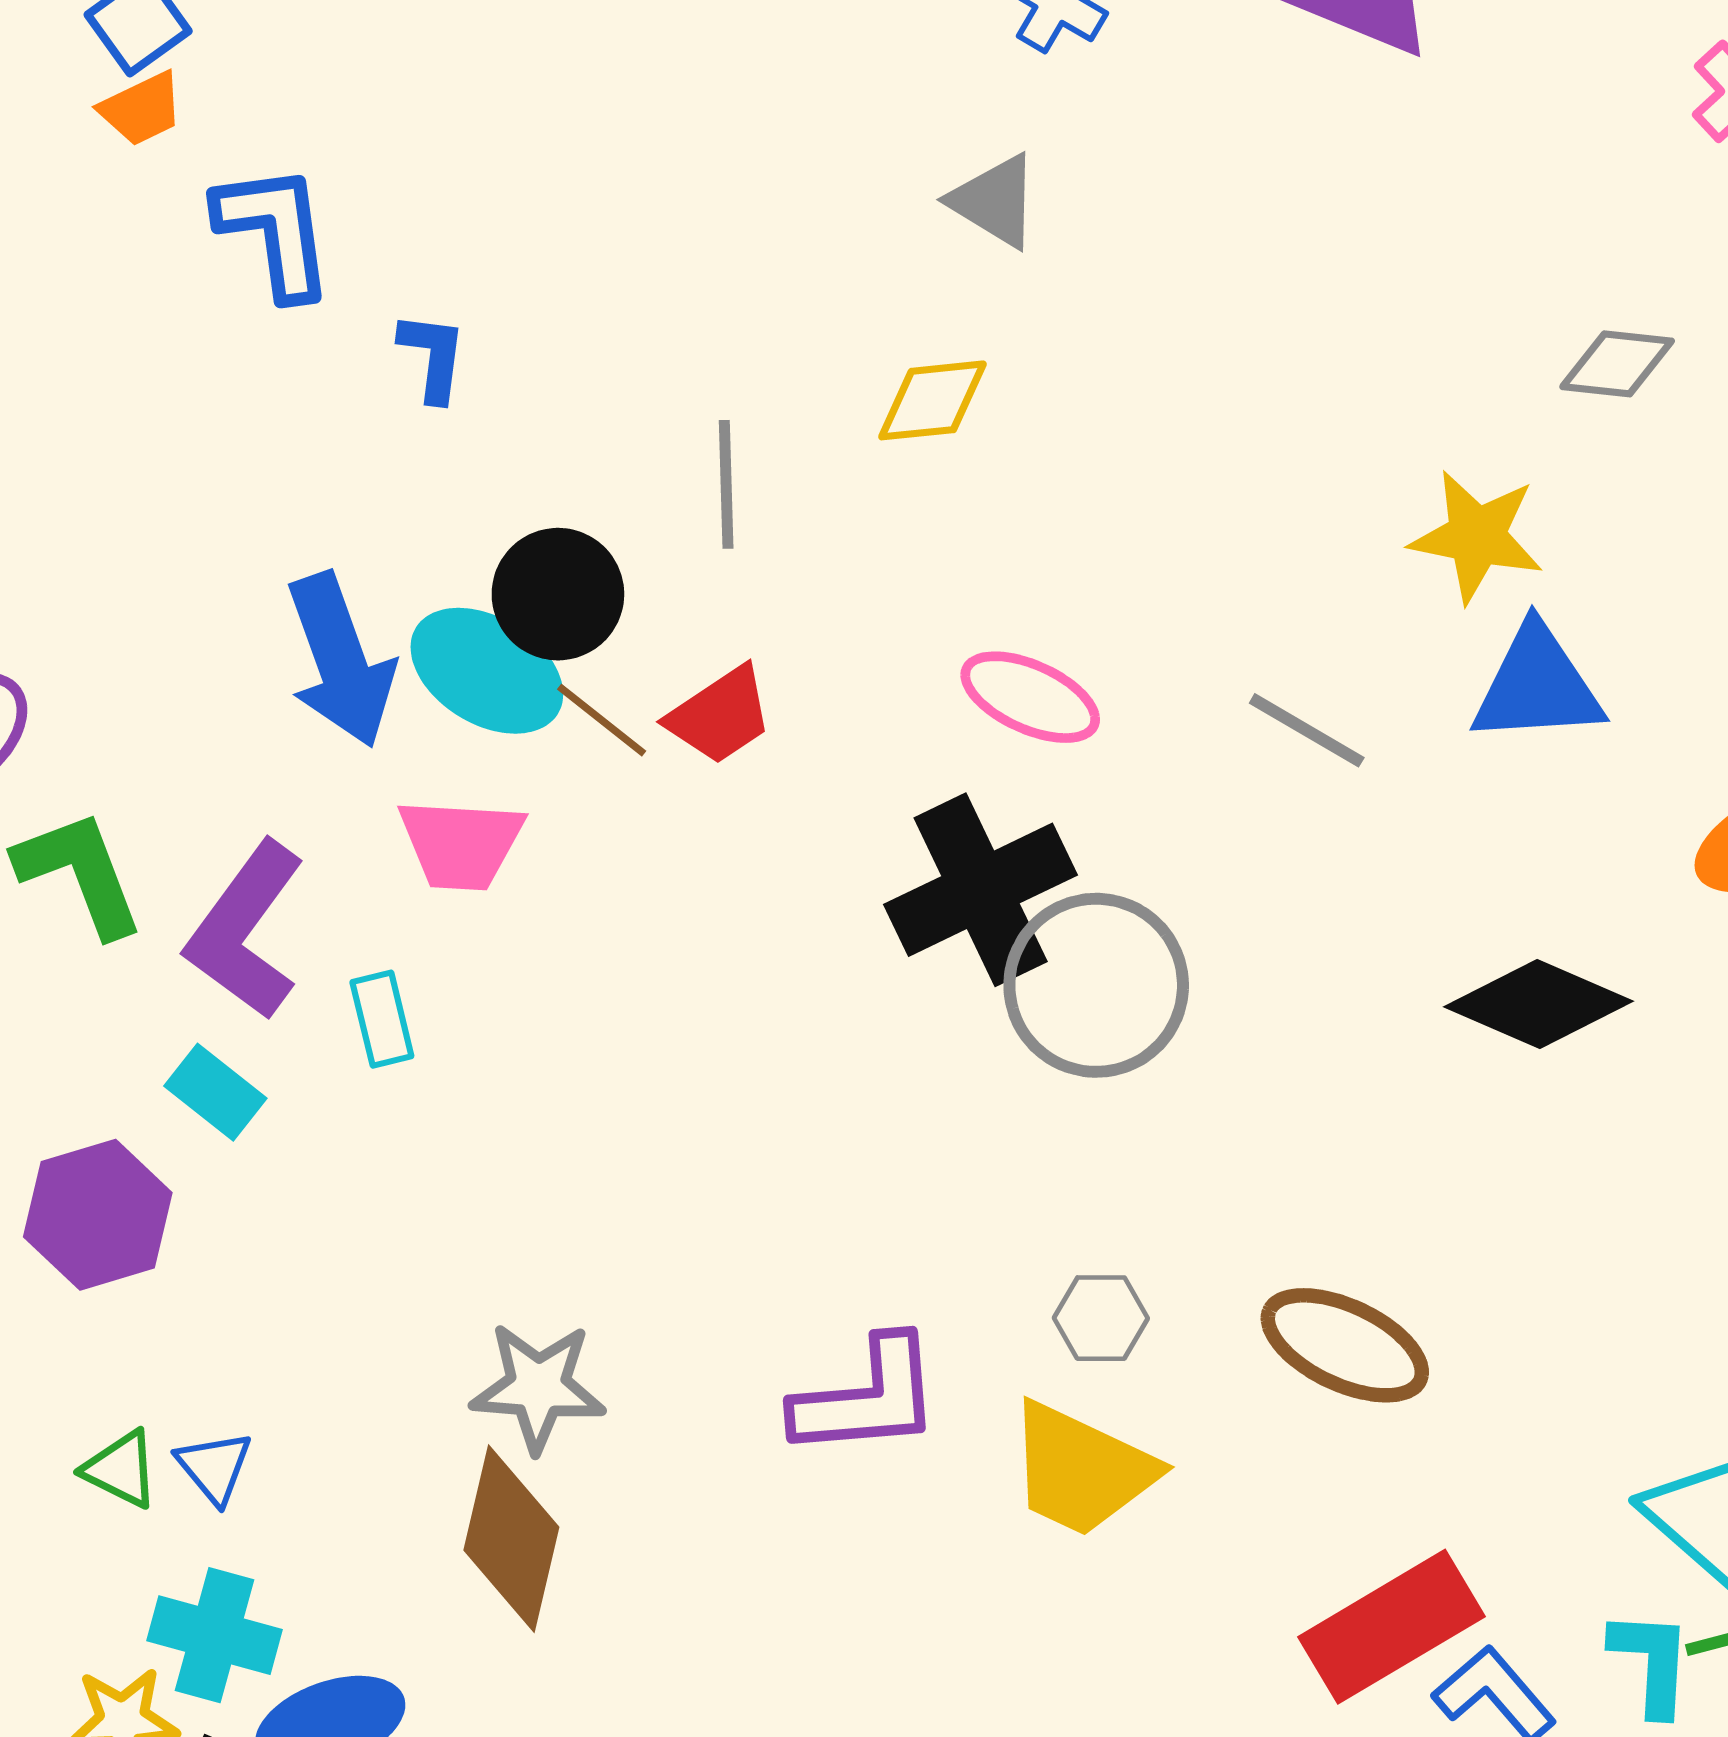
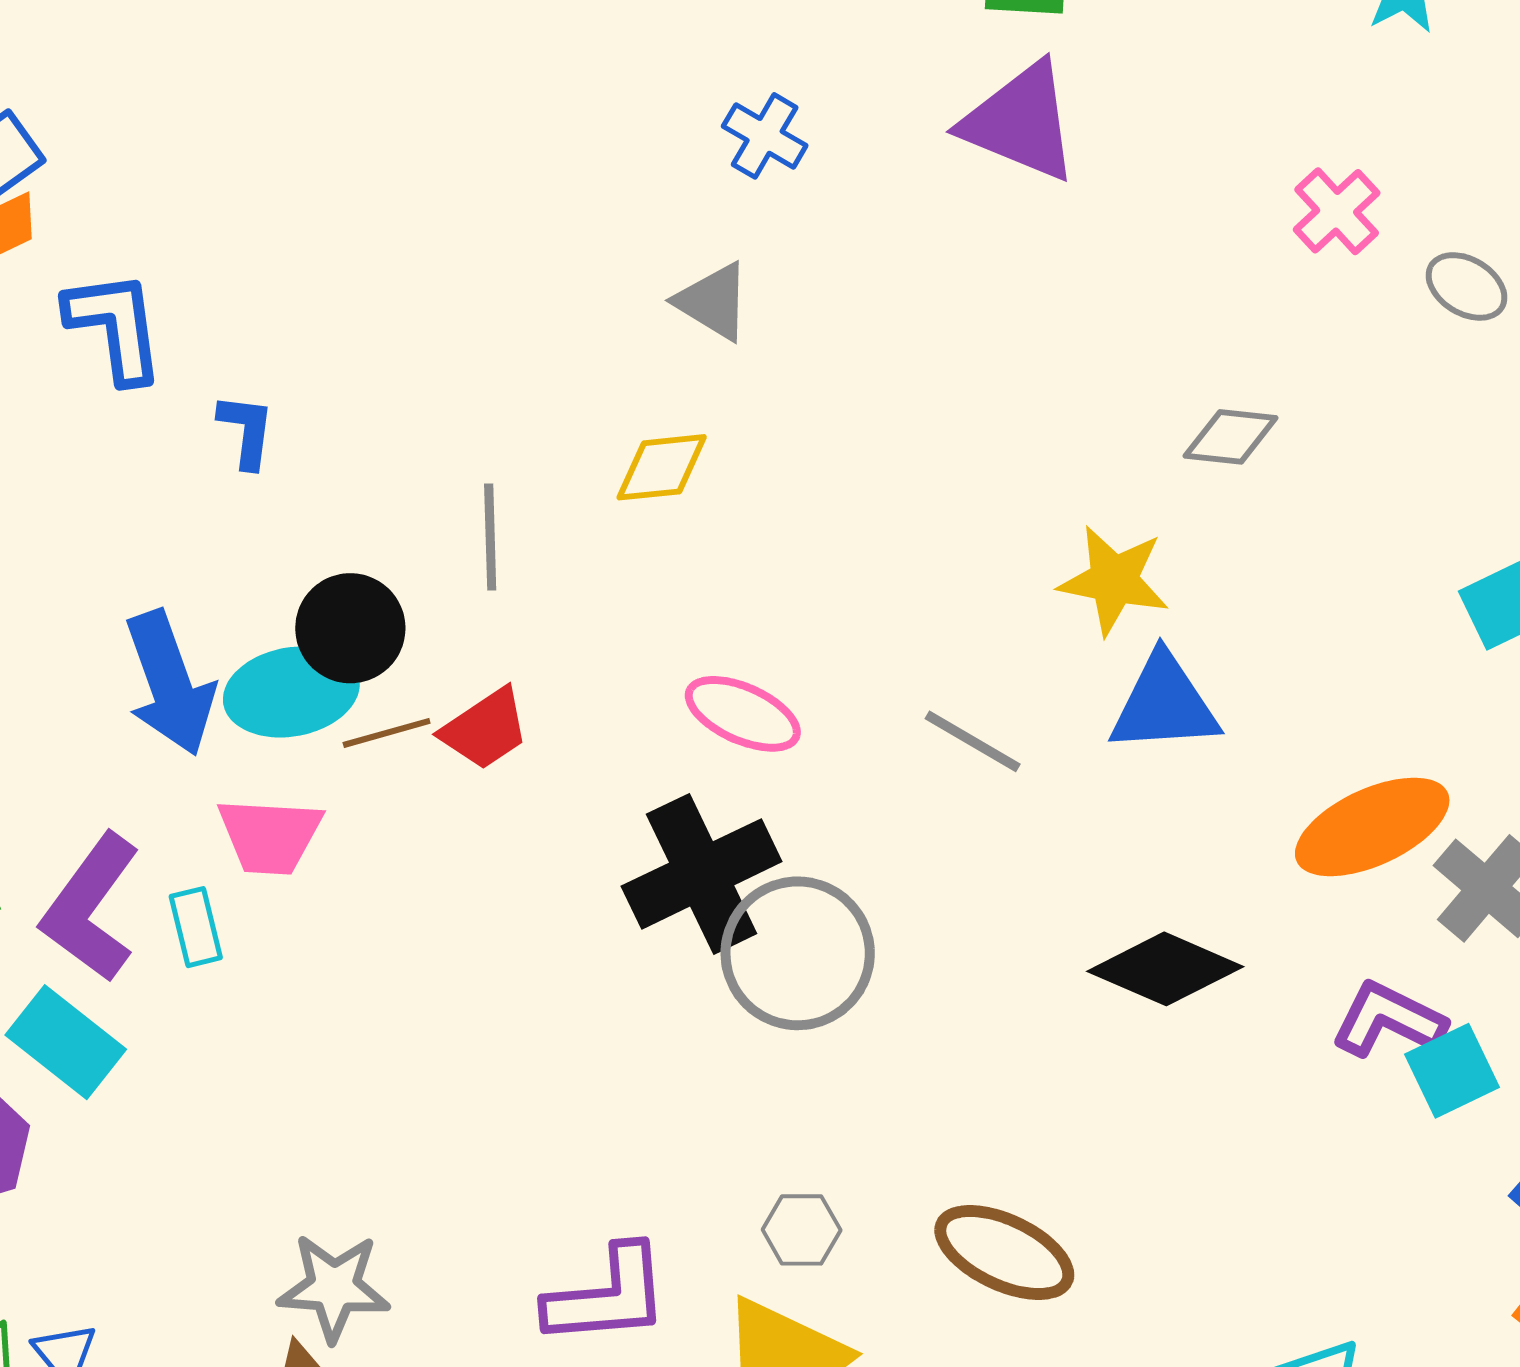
cyan ellipse: (487, 671) -> (291, 692), turned -42
brown line: (602, 720) -> (387, 733), turned -54
cyan rectangle: (382, 1019) -> (196, 927), moved
cyan rectangle: (215, 1092) -> (66, 1042), size x1.4

